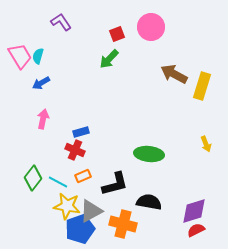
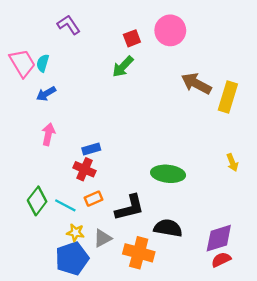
yellow star: (67, 206) -> (75, 233), size x0.6
gray triangle: (91, 211) -> (103, 238), size x0.7
blue pentagon: (80, 229) -> (72, 259), moved

